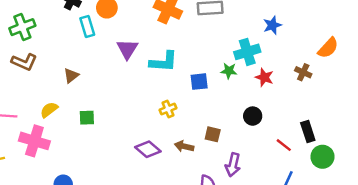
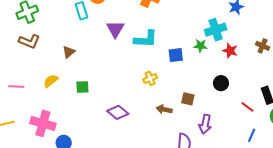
pink cross: (34, 141) -> (43, 123), moved
purple diamond: (148, 149) -> (118, 112), moved

